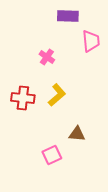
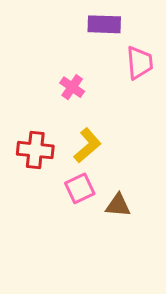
pink square: (52, 155) -> (80, 188), moved

